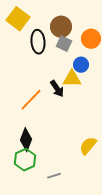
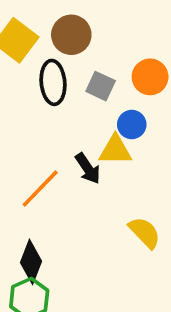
brown circle: (61, 27) -> (71, 35), moved
yellow semicircle: (88, 146) -> (145, 233), moved, turned 96

